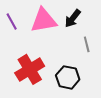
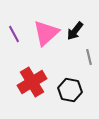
pink triangle: (44, 20) -> (46, 33), turned -32

